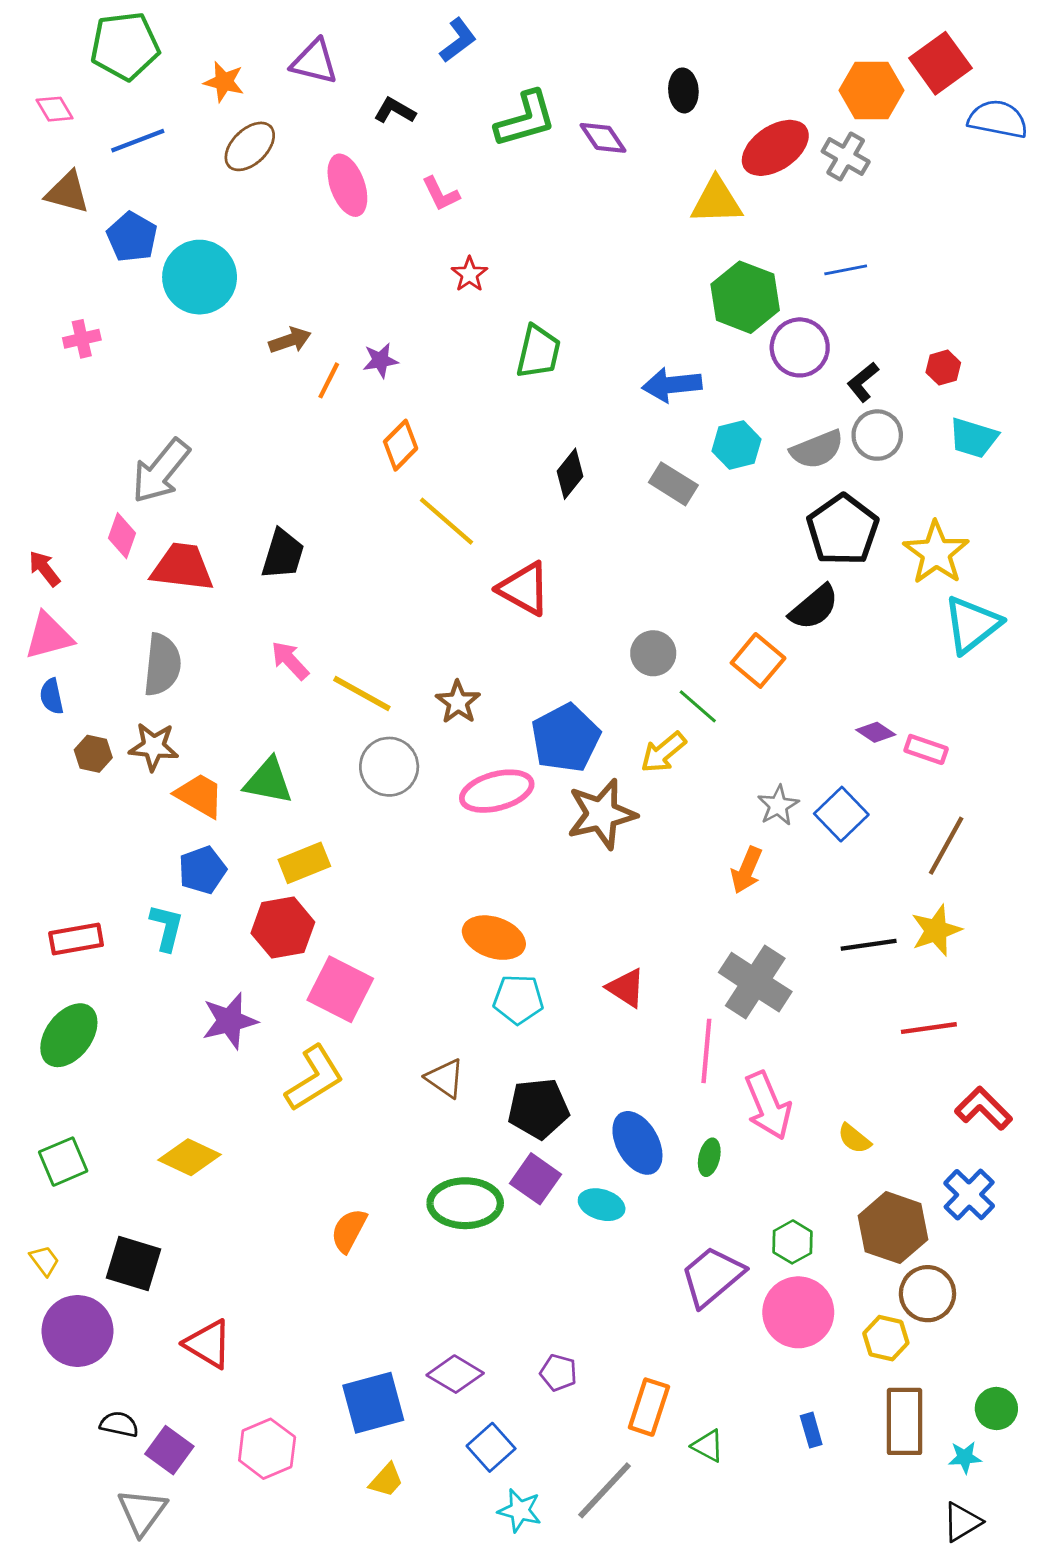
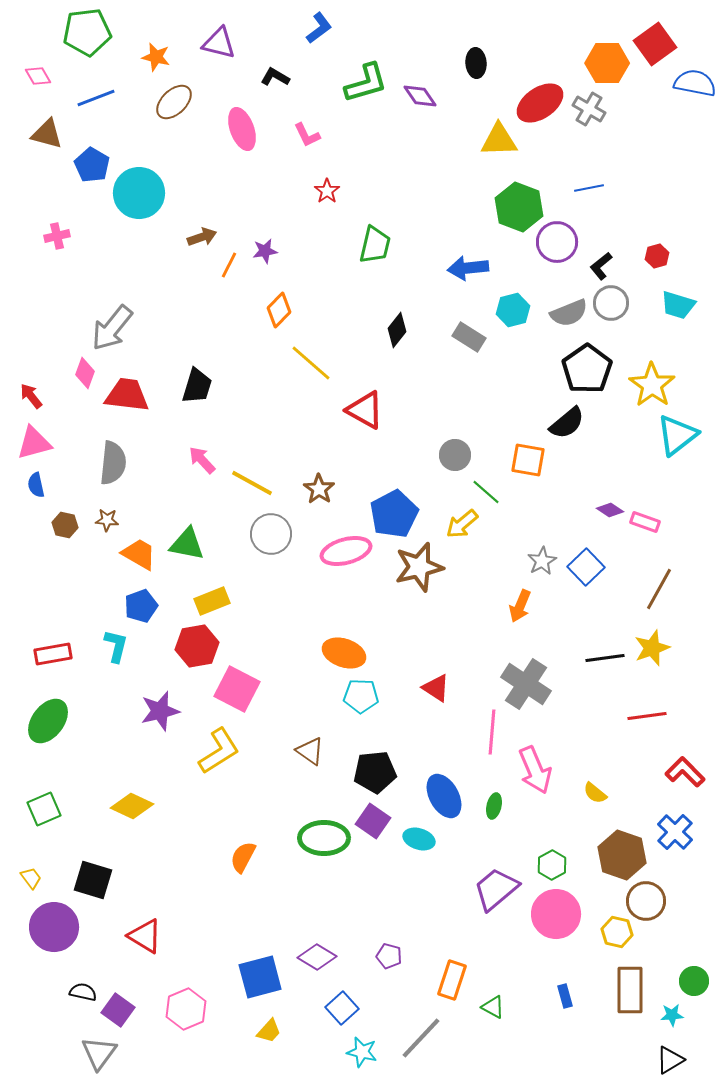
orange square: (758, 660) -> (528, 460), turned -30
brown star: (154, 747) -> (107, 520), size x0.7

